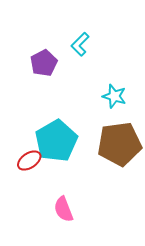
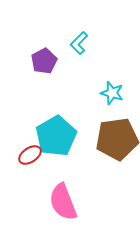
pink semicircle: (63, 209) -> (63, 202), size x1.5

